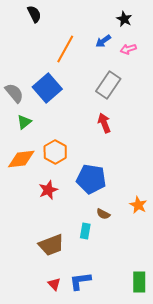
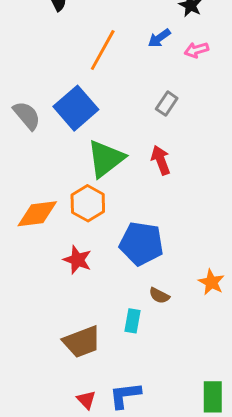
gray rectangle: (108, 85) -> (167, 104), size x0.6
green triangle: (24, 122) -> (106, 159), moved, size x1.8
red star: (48, 190) -> (77, 260), turned -30

